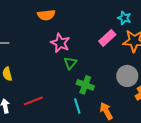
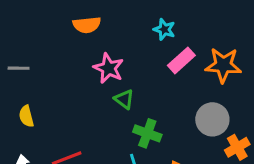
cyan star: (124, 18) -> (164, 29), moved
green triangle: (70, 63) -> (124, 99), turned -32

